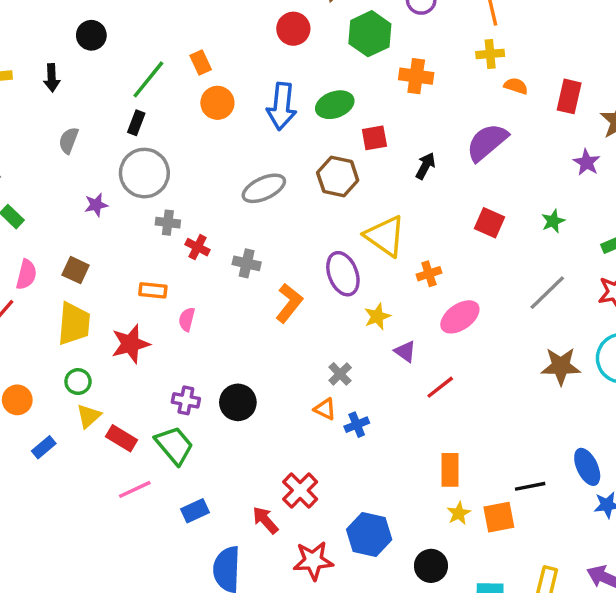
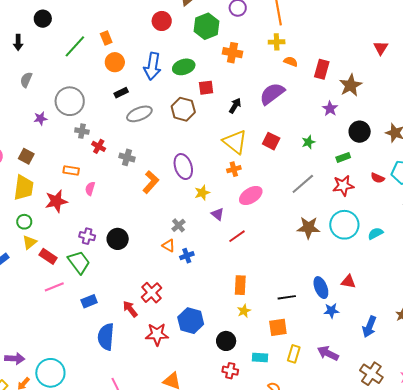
black rectangle: (136, 123) -> (121, 93), moved, turned 40
yellow triangle: (385, 236) -> (235, 142), moved
orange square: (499, 517) -> (278, 327), moved

